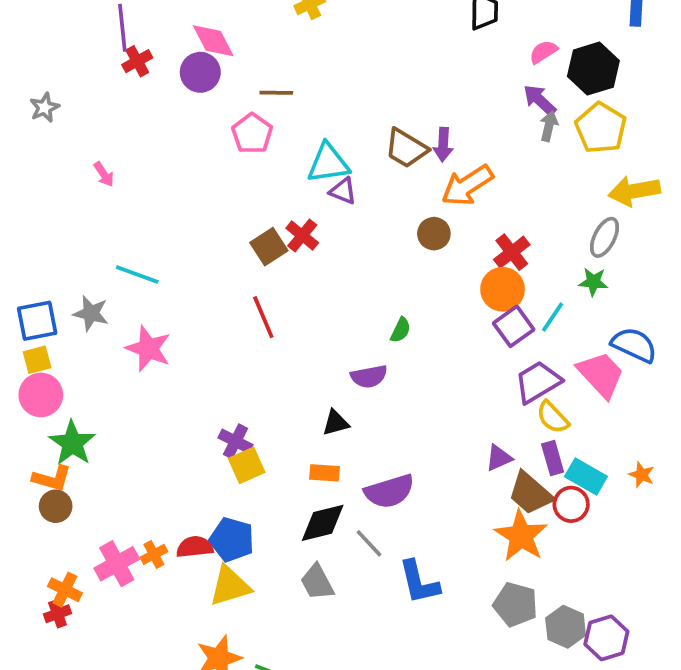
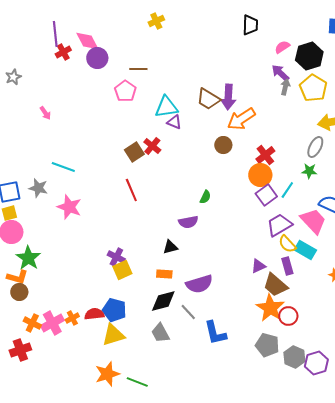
pink diamond: (213, 41) -> (87, 41), moved
purple arrow: (443, 145) -> (228, 97), size x1.4
cyan rectangle: (586, 477) -> (305, 250), moved
red circle: (571, 504) -> (288, 316), moved
orange cross: (65, 590) -> (32, 323), moved
red cross: (57, 614) -> (20, 350), size x1.5

